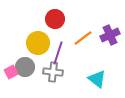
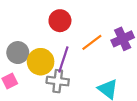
yellow circle: (38, 43) -> (41, 62), moved
gray circle: (25, 67) -> (18, 53), moved

